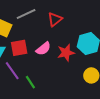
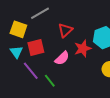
red triangle: (55, 19) -> (65, 30), moved
pink semicircle: (43, 49) -> (62, 58), moved

